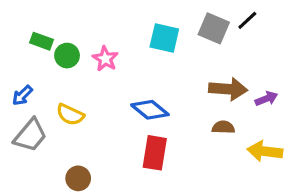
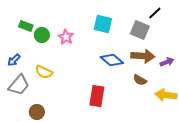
gray square: (214, 28) -> (140, 30), moved
blue diamond: (150, 110) -> (112, 60), moved
brown semicircle: (223, 127) -> (140, 80), turned -152
brown circle: (78, 178) -> (37, 112), moved

